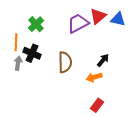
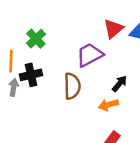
purple trapezoid: (78, 23) -> (90, 55), moved
black cross: (32, 53) -> (31, 75), turned -36

